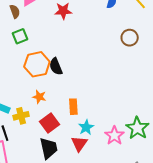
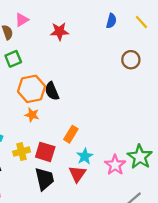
orange star: (39, 97) -> (32, 115), moved
orange rectangle: (73, 107) -> (71, 134), turned 35
yellow cross: (21, 116) -> (22, 152), moved
red square: (49, 123) -> (45, 152), turned -36

